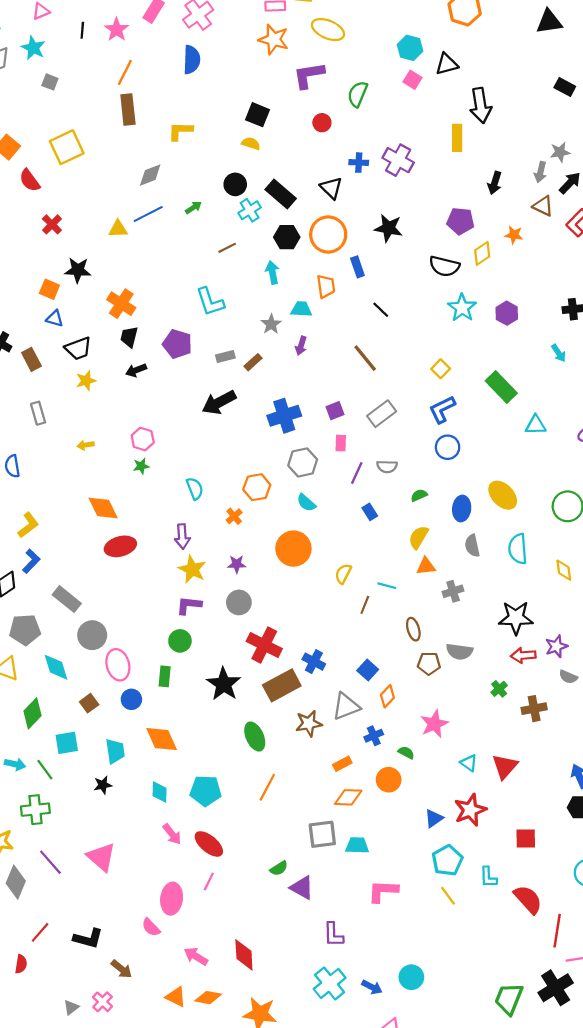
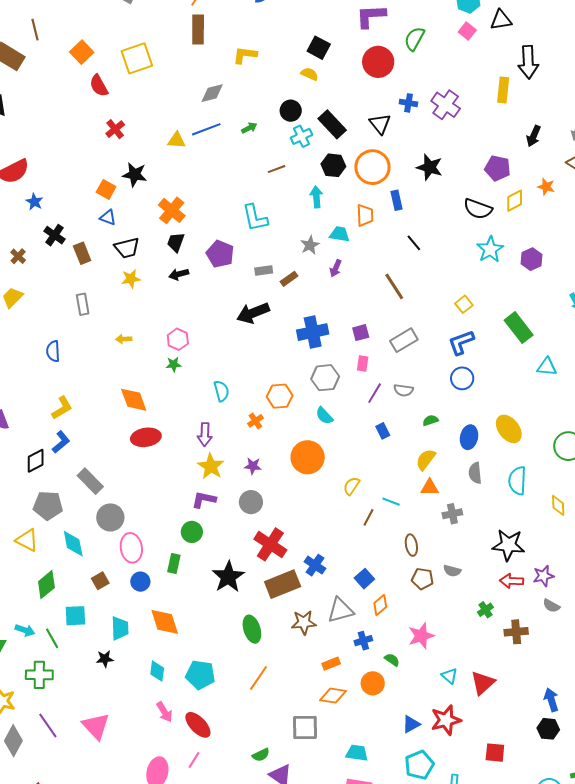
red circle: (322, 123) -> (378, 62), size x1.8
gray semicircle: (459, 652) -> (452, 571), size x0.7
cyan trapezoid: (357, 845) -> (357, 753), moved

